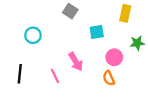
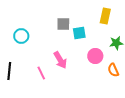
gray square: (70, 11) -> (63, 24), moved, turned -32
orange semicircle: (109, 78) -> (113, 70), moved

